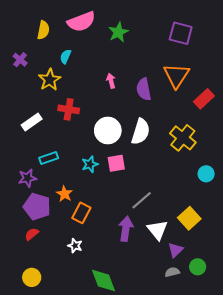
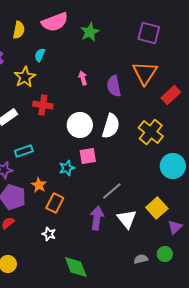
cyan star: (90, 164) -> (67, 168), moved
cyan circle: (206, 174) -> (173, 166), size x1.6
purple triangle: (175, 250) -> (175, 227), moved

